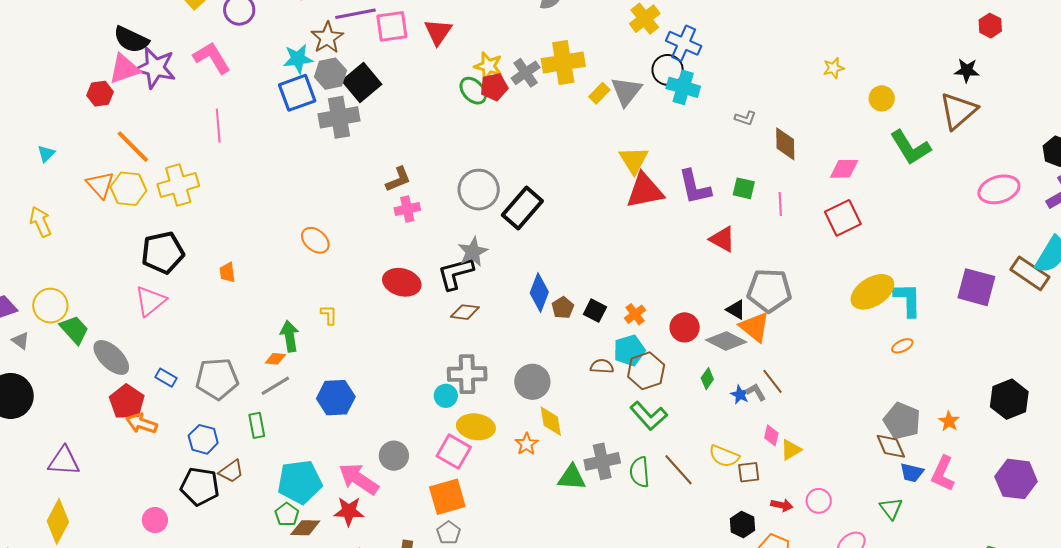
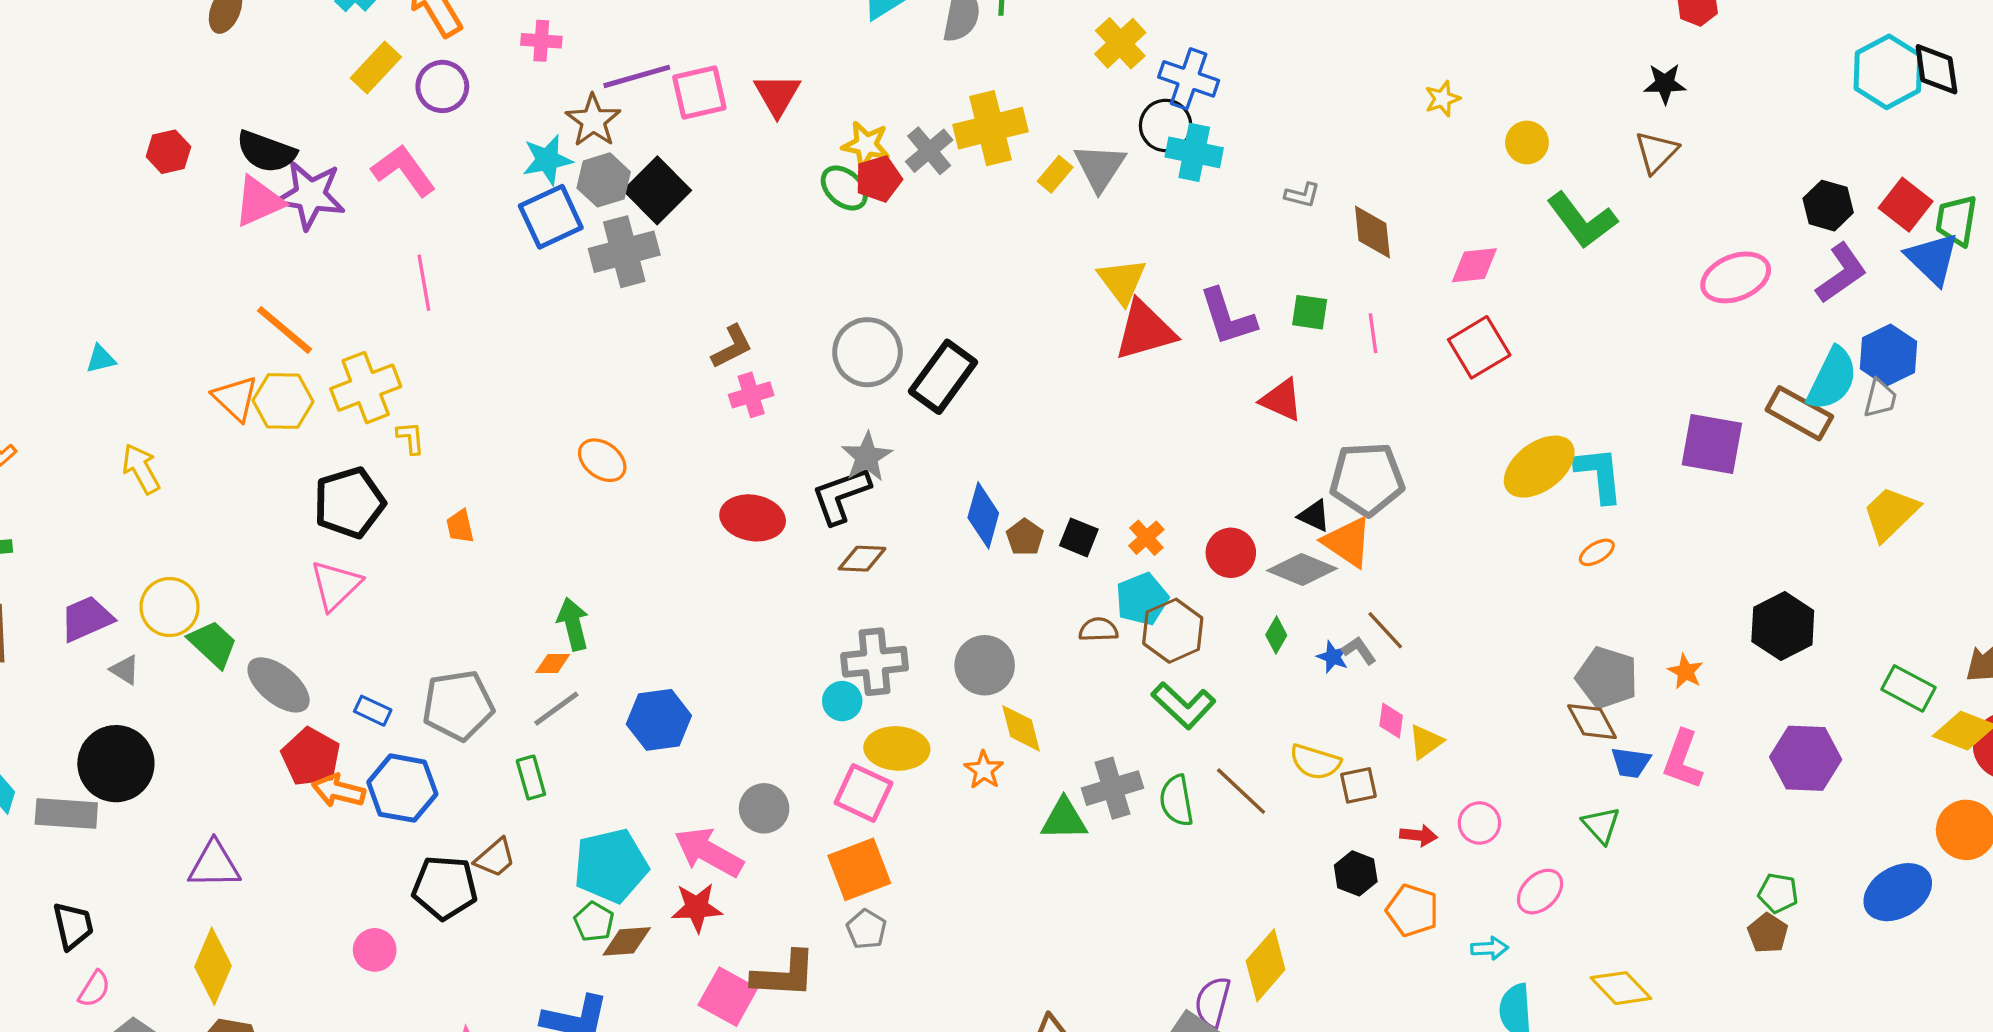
red hexagon: (100, 94) -> (168, 152), moved
brown triangle: (958, 111) -> (1656, 152), size x0.7
cyan triangle: (46, 154) -> (101, 359), moved, turned 36
yellow L-shape: (329, 315) -> (411, 438), moved
blue hexagon: (203, 439) -> (402, 788), moved, size x1.4

